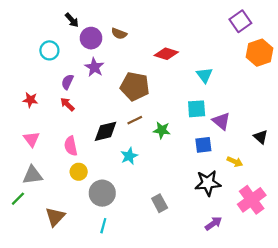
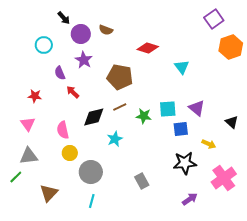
purple semicircle: (67, 82) -> (60, 73), turned -48
red star: (30, 100) -> (35, 96), moved
red arrow: (67, 104) -> (73, 92), moved
cyan square: (197, 109) -> (168, 109), moved

